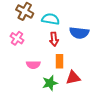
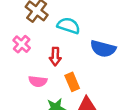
red arrow: (54, 39) -> (55, 56), moved
orange rectangle: (59, 61) -> (72, 82), turned -32

